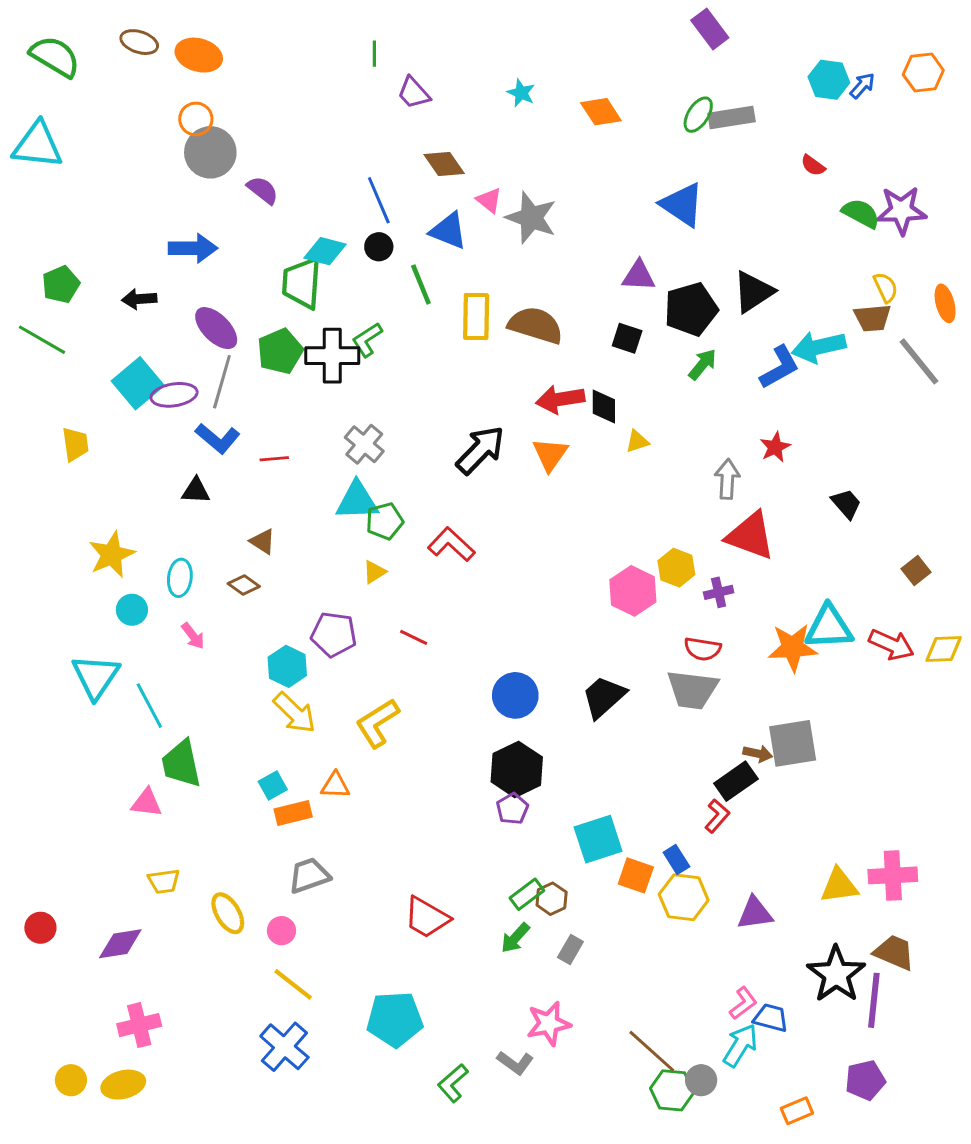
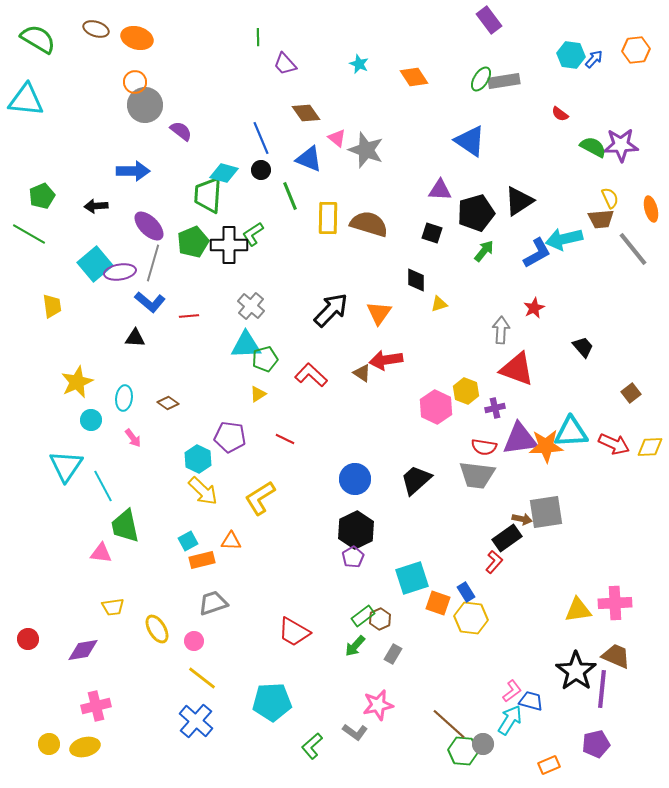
red arrow: (560, 399) -> (386, 360), moved
brown triangle: (263, 542) -> (362, 373), moved
purple triangle: (755, 913) -> (520, 439), moved, size x1.4

